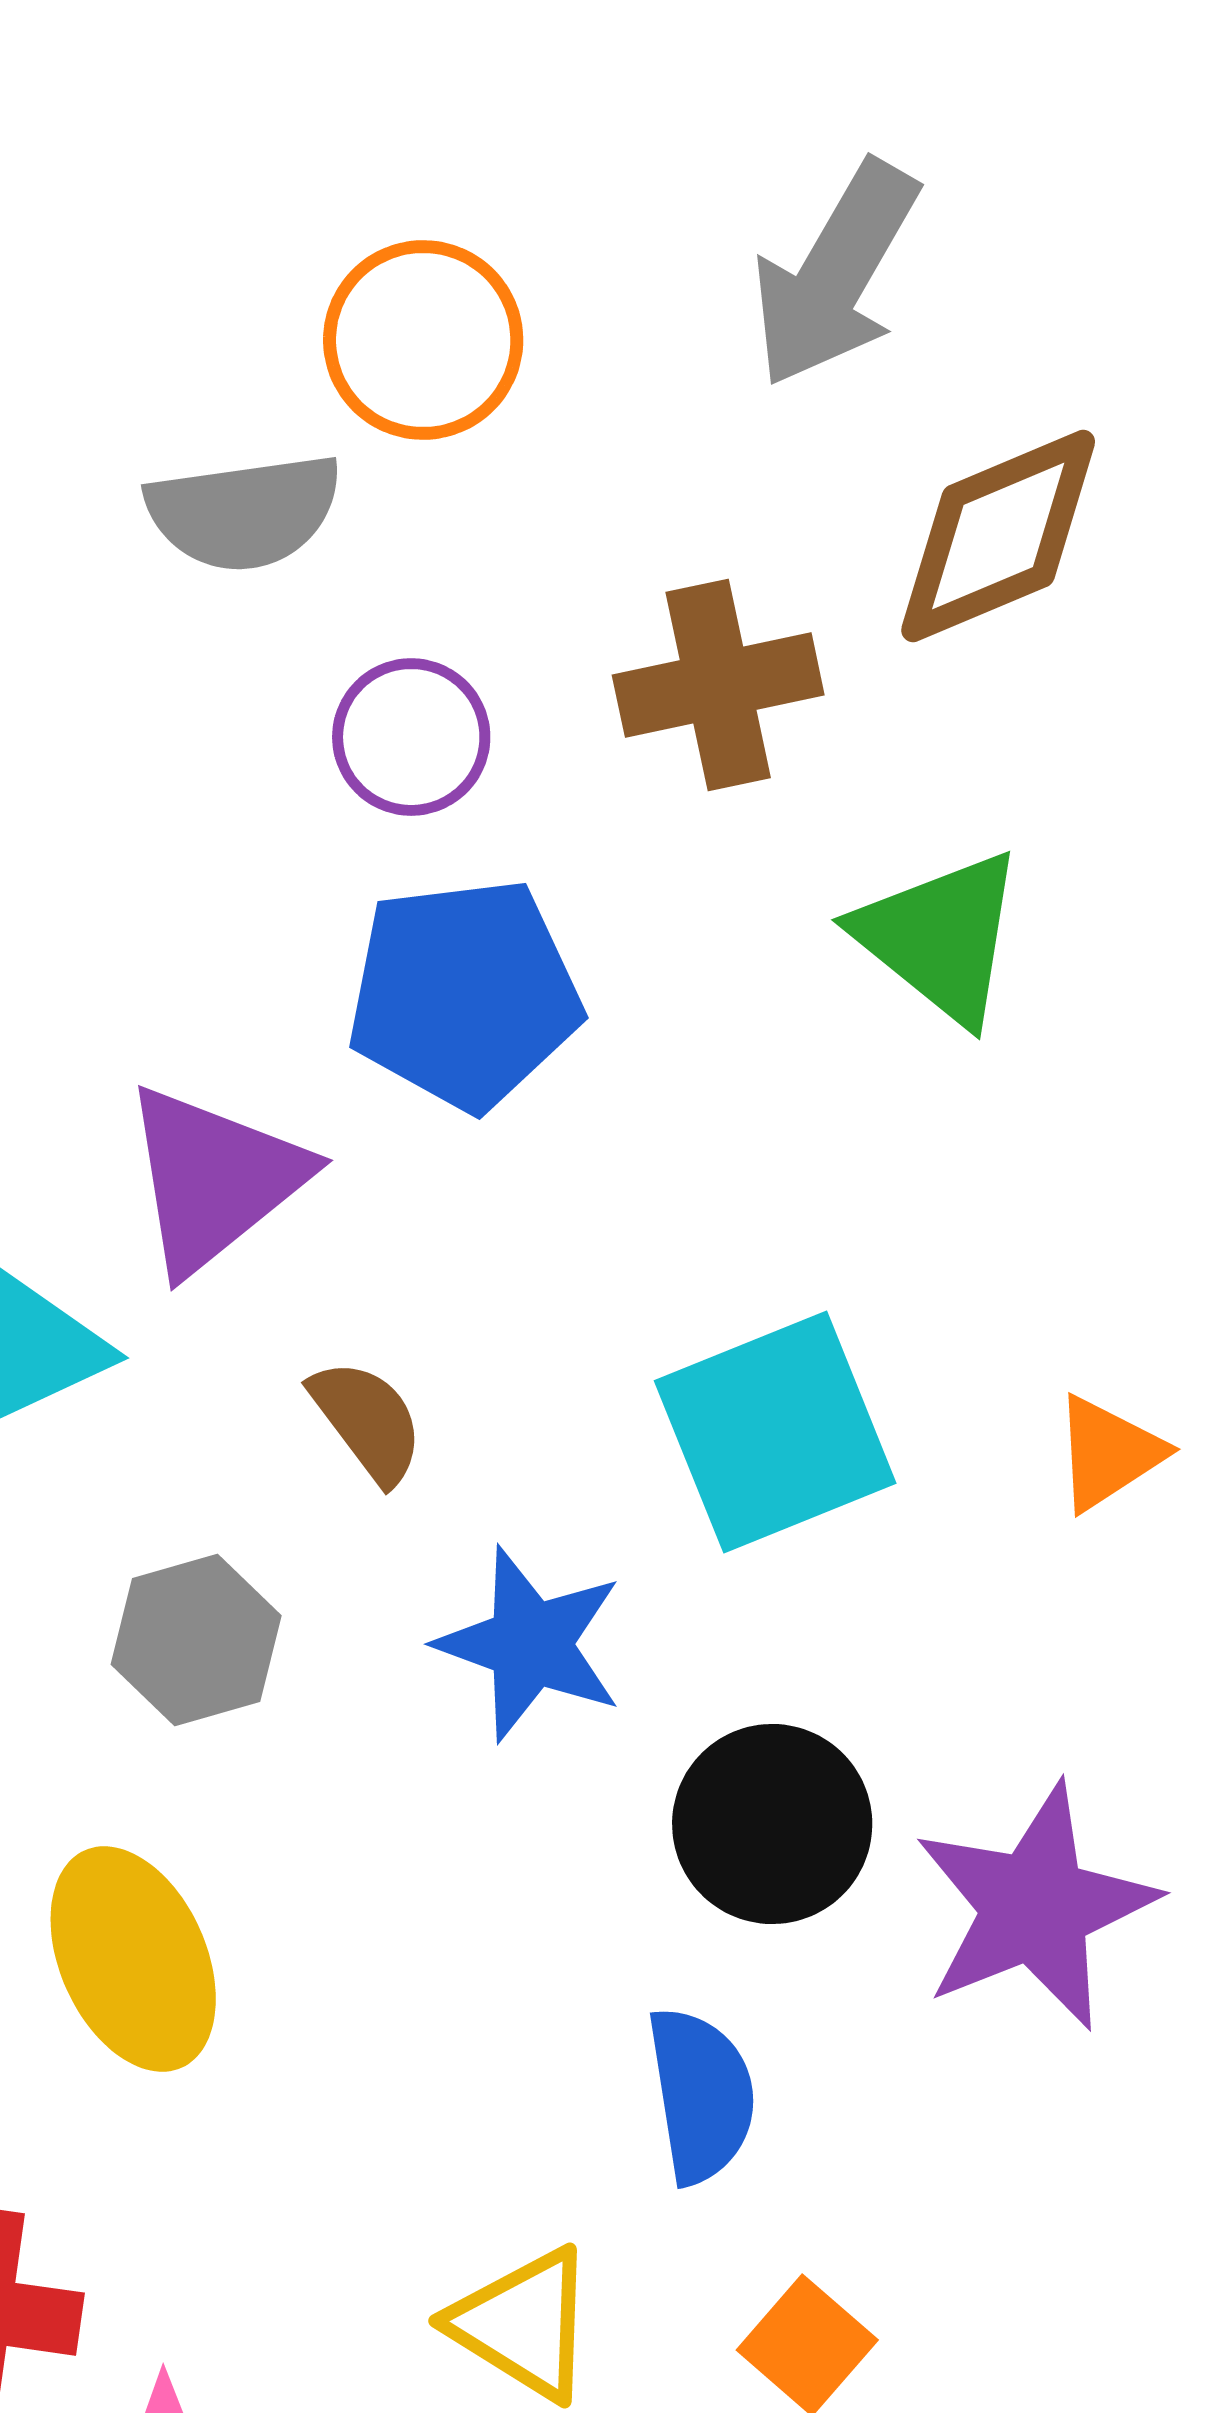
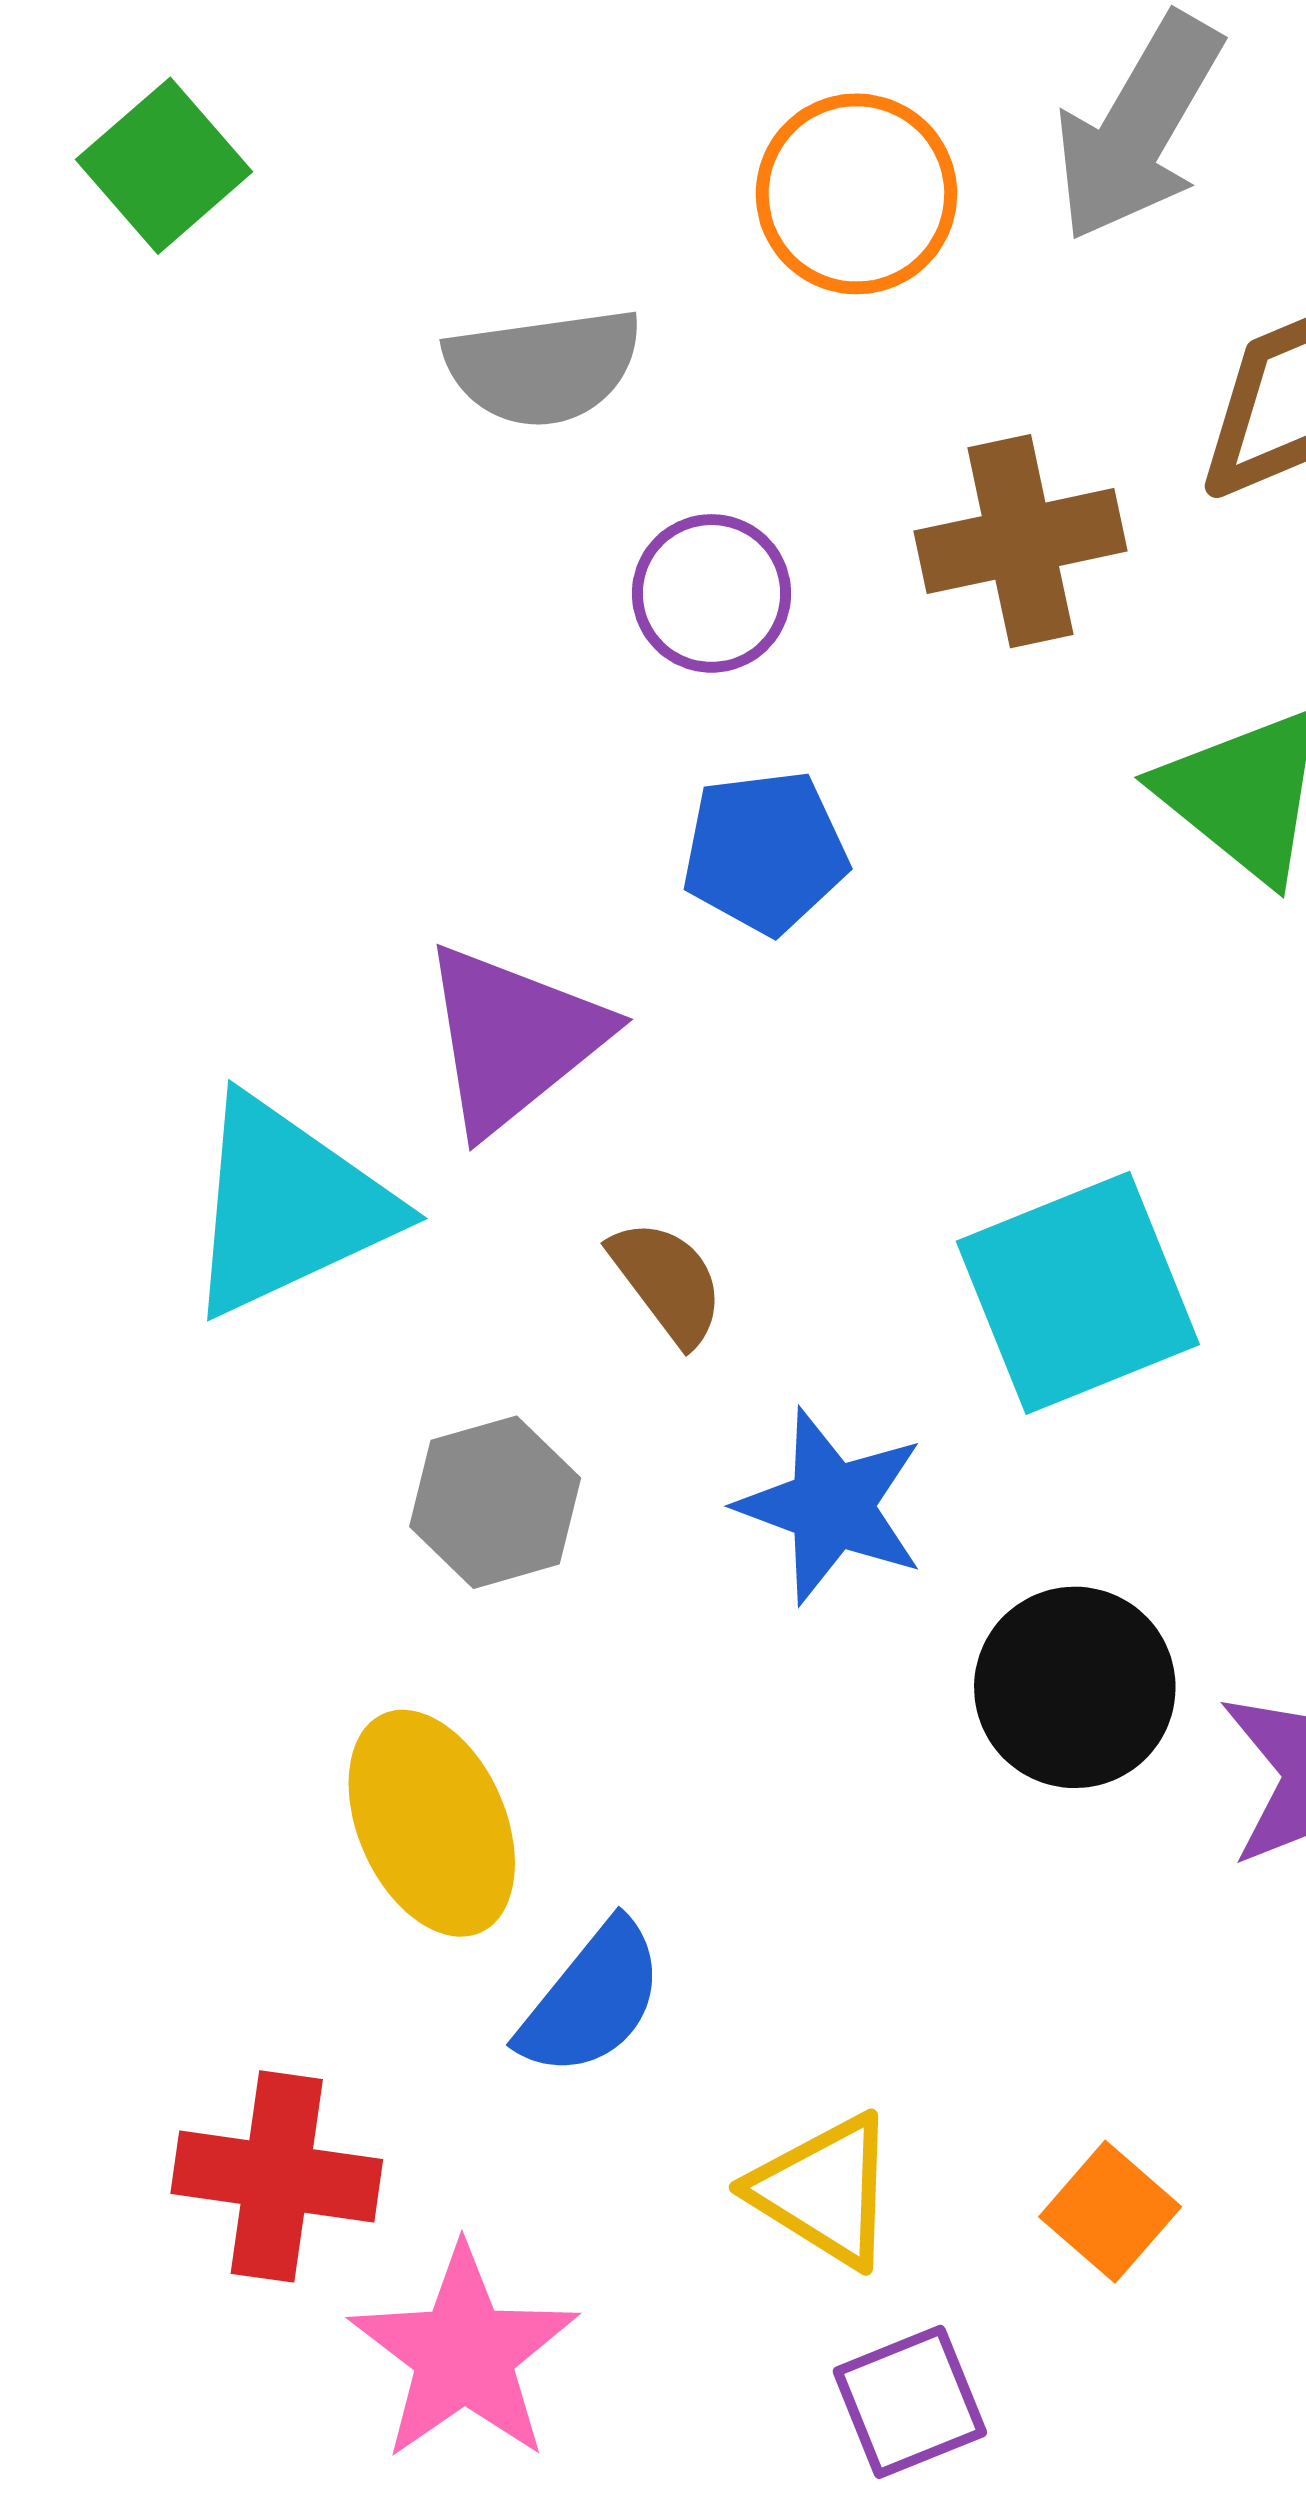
orange circle: (423, 340) -> (856, 194), moved
blue pentagon: (464, 994) -> (765, 852), size x0.7
blue semicircle: (701, 2095) -> (592, 1999), moved, turned 48

